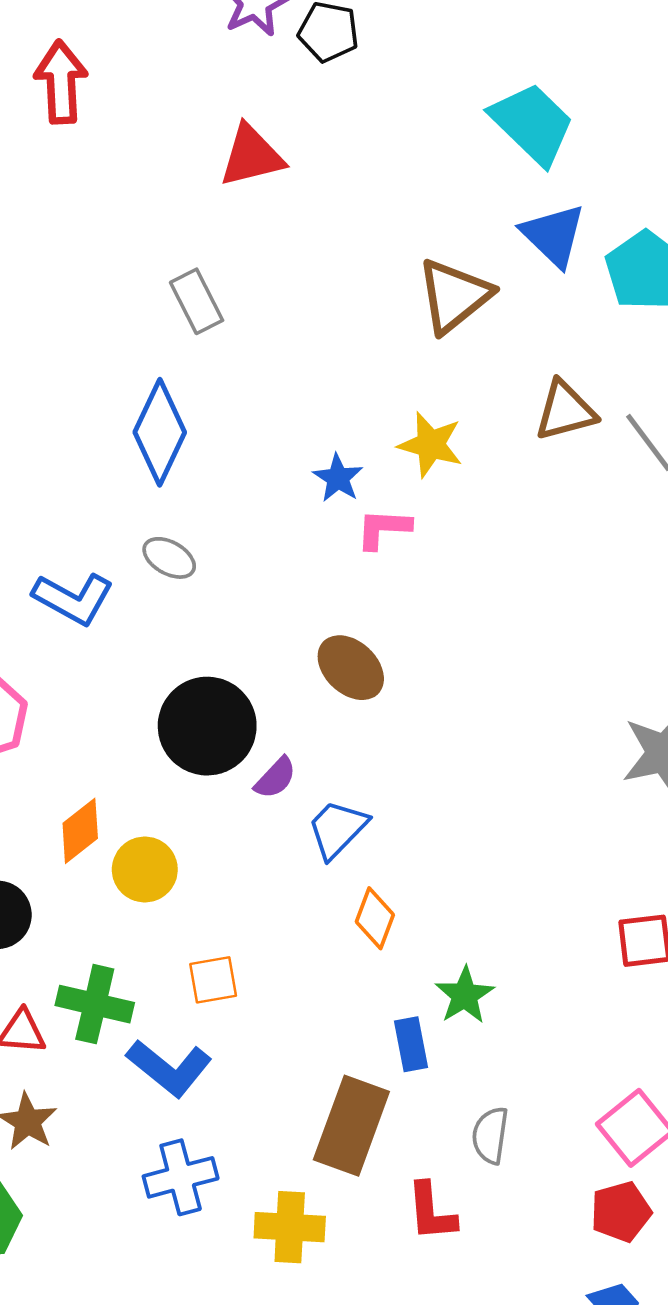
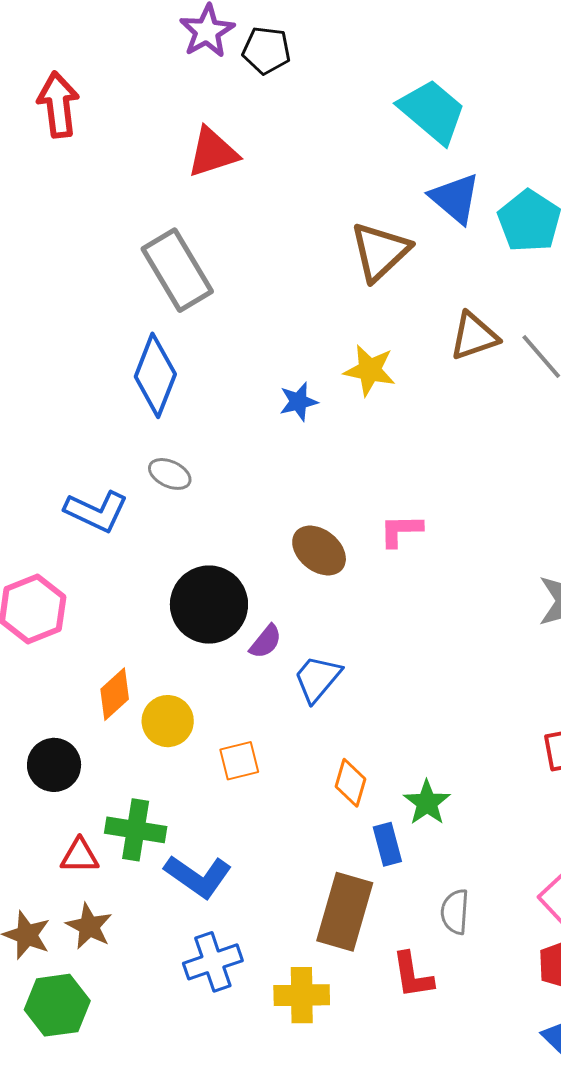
gray rectangle: (197, 301) -> (177, 270), size x1.6
blue star: (338, 478) -> (298, 402), turned 30
pink L-shape: (383, 529) -> (401, 530), moved
orange diamond: (375, 918) -> (351, 783), moved
orange square: (213, 980) -> (239, 761), moved

